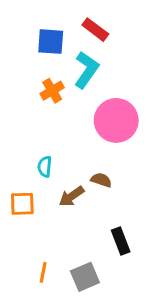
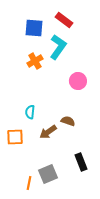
pink circle: (116, 120) -> (78, 81), size x0.6
gray square: (85, 277) -> (48, 174), moved

